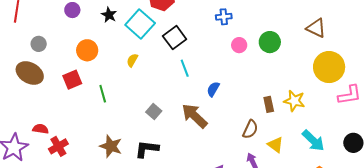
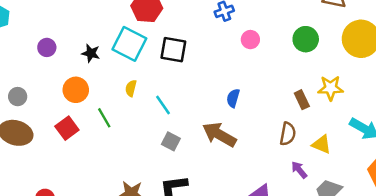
black star: (109, 15) -> (91, 53), moved
black square: (175, 38) -> (173, 50), turned -30
green circle: (270, 42) -> (306, 39), moved
cyan line: (185, 68) -> (163, 105), moved
green line: (103, 94) -> (104, 118), moved

